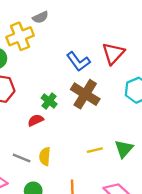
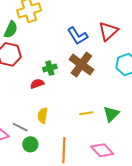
green cross: (49, 101) -> (50, 68), turned 32
gray line: (22, 158) -> (20, 127), moved

